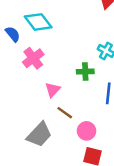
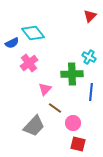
blue semicircle: (13, 34) -> (12, 43), turned 104
green cross: (85, 72) -> (72, 74), size x1.5

